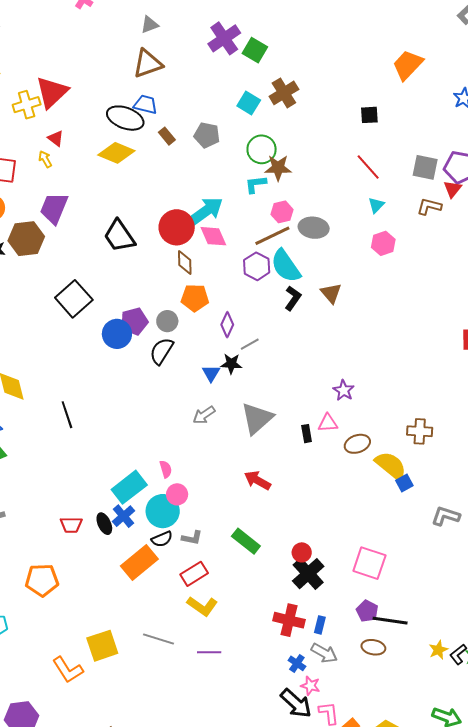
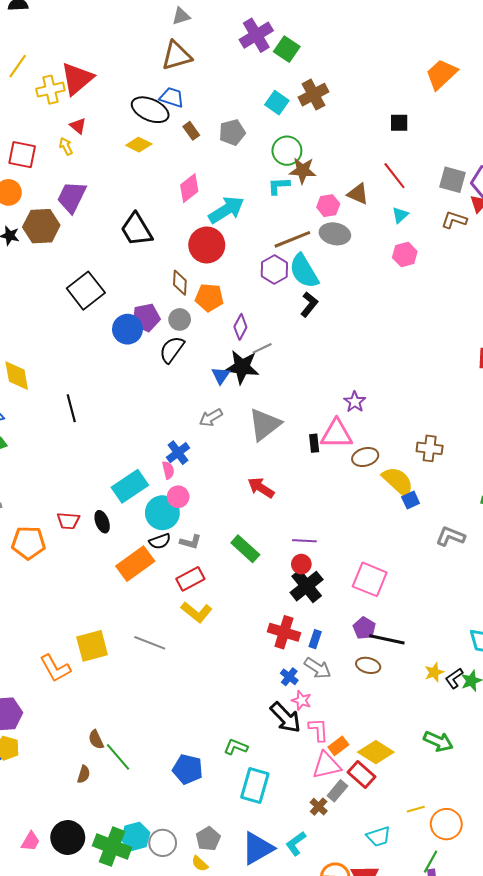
gray pentagon: (207, 135) -> (232, 132), turned -30
yellow diamond: (116, 153) -> (139, 145), size x0.7
pink hexagon: (282, 212) -> (328, 206), moved
red circle: (177, 227) -> (207, 245), moved
pink diamond: (213, 236) -> (189, 188), moved, turned 72
brown diamond: (185, 263) -> (180, 283), moved
brown triangle: (331, 293) -> (358, 194), moved, turned -30
black star: (231, 364) -> (242, 367), size x1.6
pink triangle: (328, 423) -> (337, 434), size x1.6
blue cross: (124, 516) -> (178, 453), moved
orange pentagon: (42, 580) -> (28, 543), moved
purple line: (209, 652) -> (304, 541), moved

